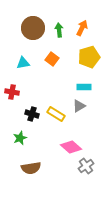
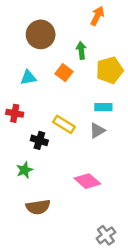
orange arrow: (82, 28) -> (97, 16), moved
green arrow: (59, 30) -> (81, 50), moved
yellow rectangle: (56, 114) -> (64, 124), moved
gray cross: (86, 166) -> (106, 235), moved

